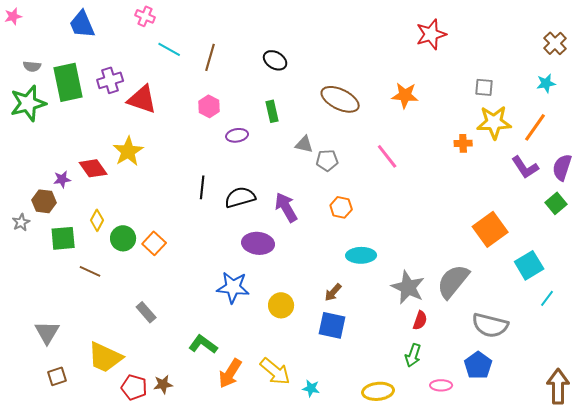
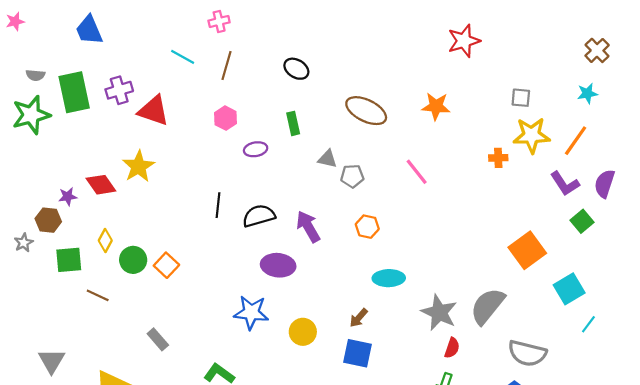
pink cross: (145, 16) -> (219, 21), moved, turned -36
green square: (556, 203) -> (582, 221), moved

